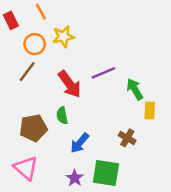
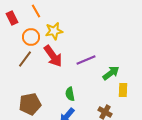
red arrow: (70, 84) -> (53, 56), moved
green arrow: (135, 89) -> (111, 73), turned 84
green semicircle: (62, 115) -> (70, 94), moved

